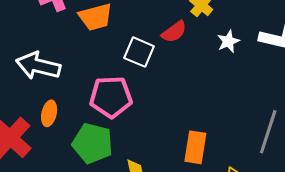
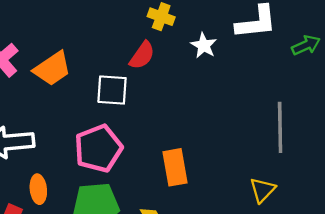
orange rectangle: (195, 147) -> (175, 167), moved

